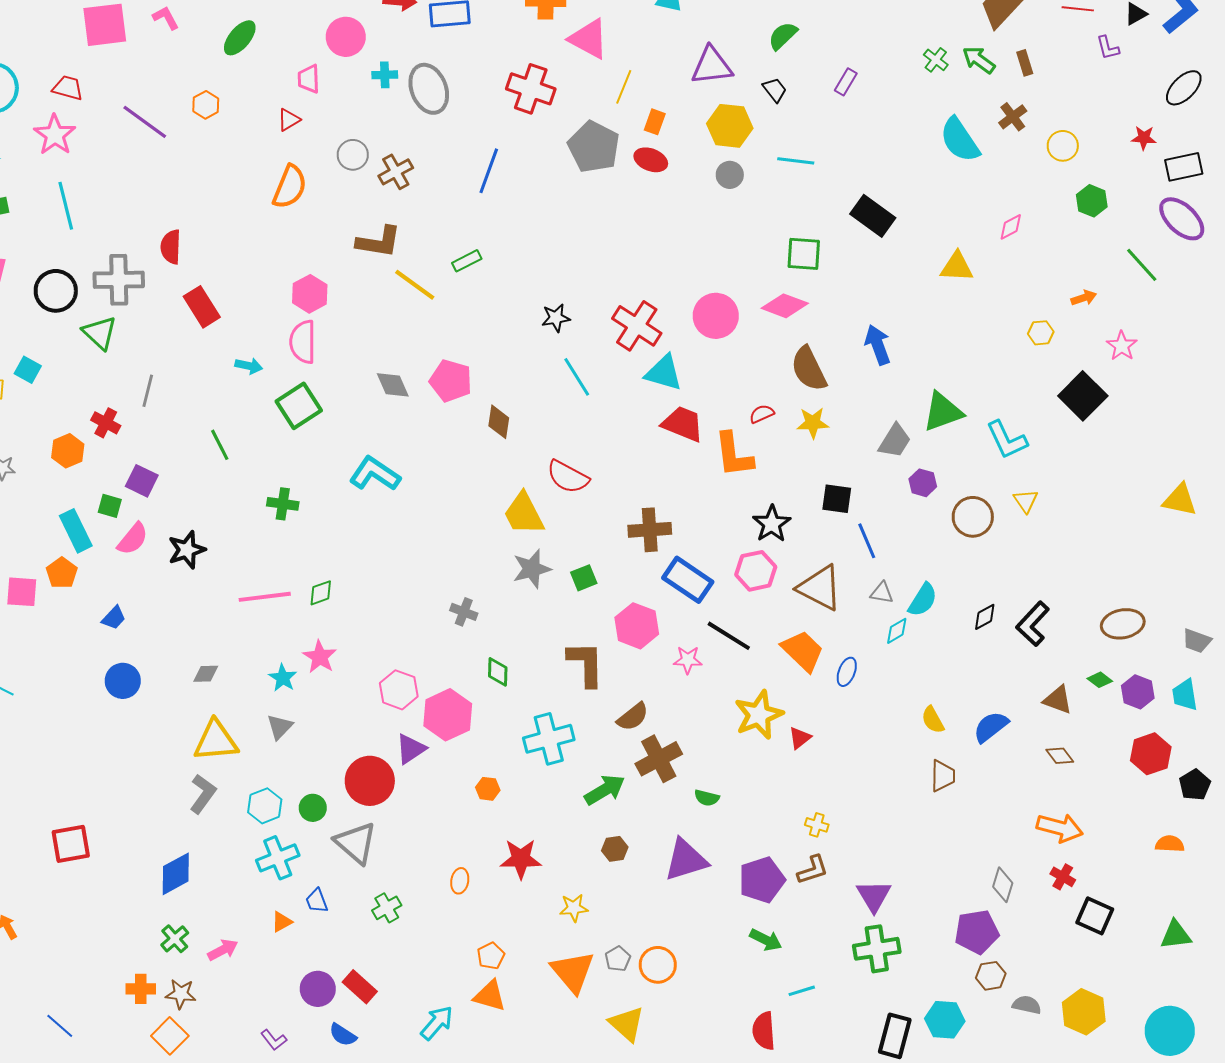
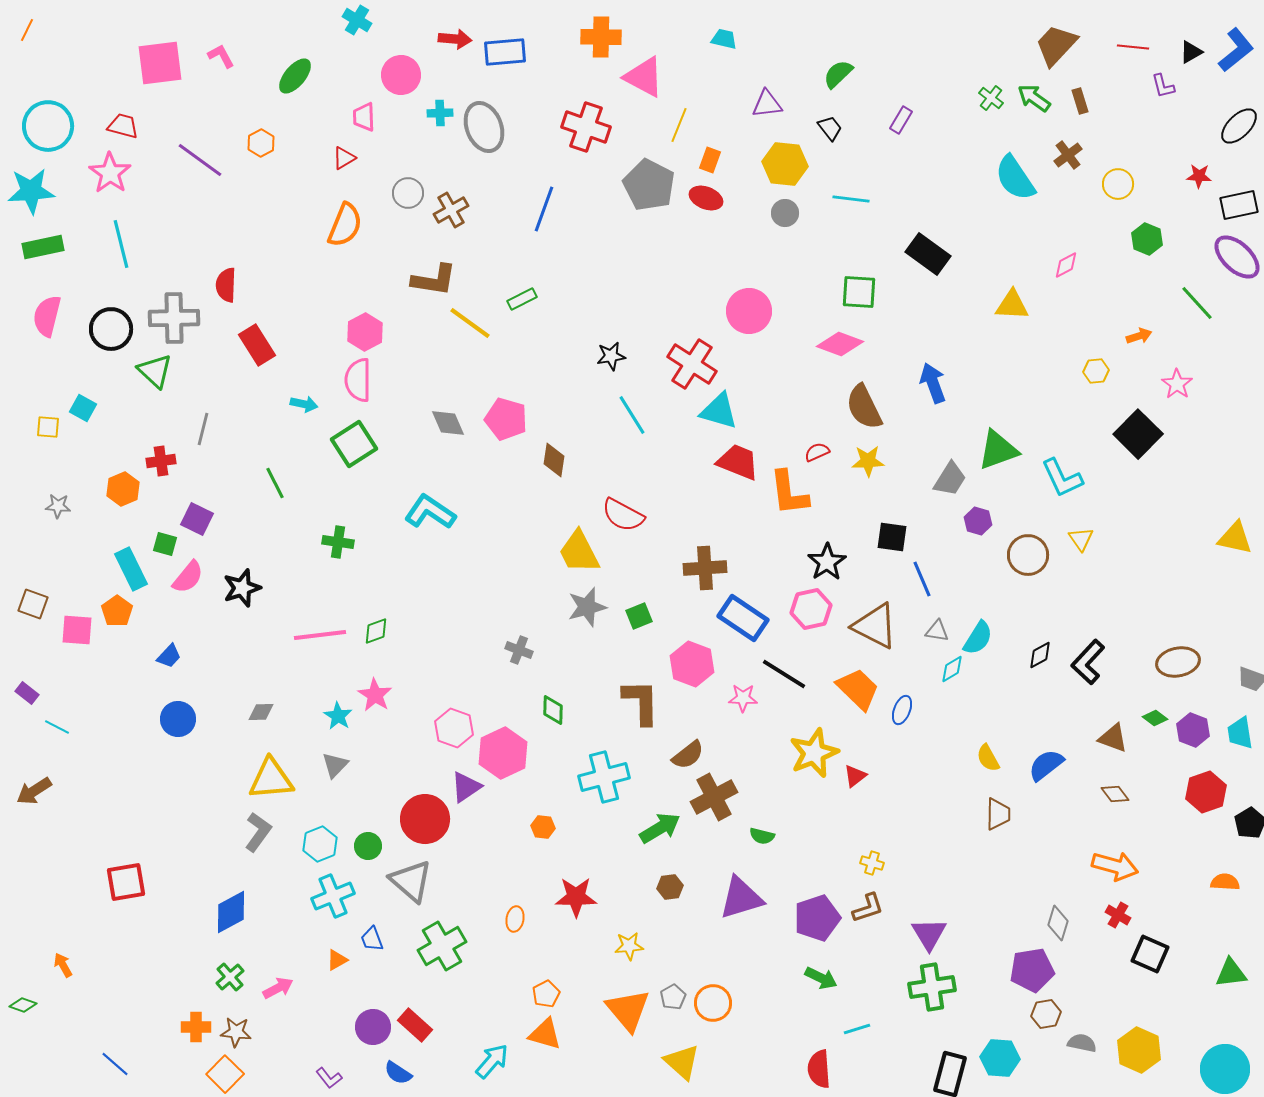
purple triangle: (712, 66) -> (767, 104), size x0.7
pink circle: (716, 316) -> (749, 311), moved
red cross: (106, 423) -> (161, 461), turned -36
green cross: (387, 908) -> (442, 946), size x1.6

